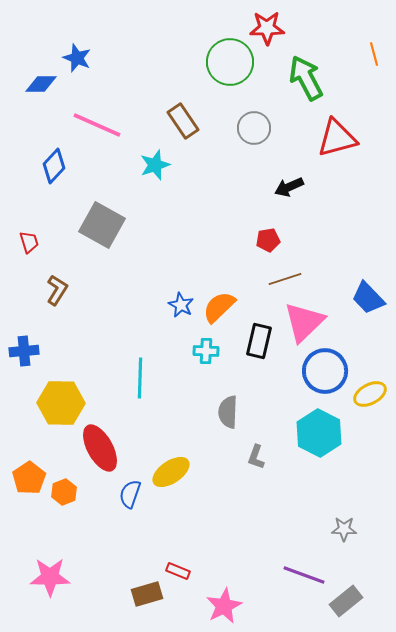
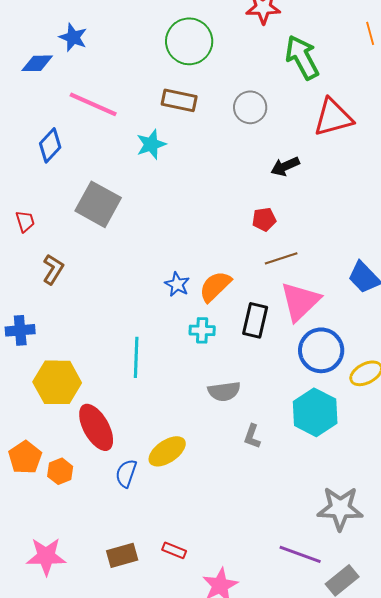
green circle: (230, 62) -> (189, 41), moved
brown rectangle: (183, 121) -> (179, 100), turned -44
gray semicircle: (228, 412) -> (224, 391), turned -100
gray star: (344, 529) -> (340, 508), size x1.8
brown rectangle: (147, 594) -> (122, 555), moved

